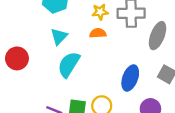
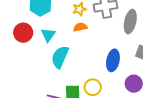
red circle: (17, 58) -> (23, 33), moved

